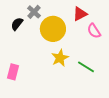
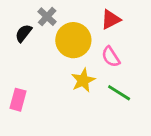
pink semicircle: (94, 31) -> (111, 57), moved

